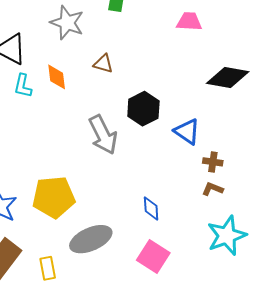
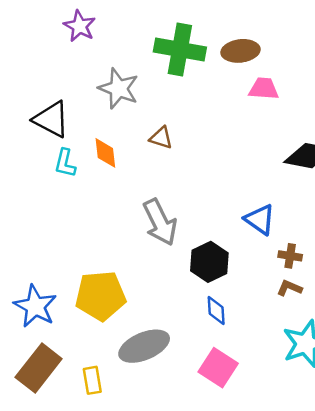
black hexagon: (143, 109) -> (209, 262), moved

